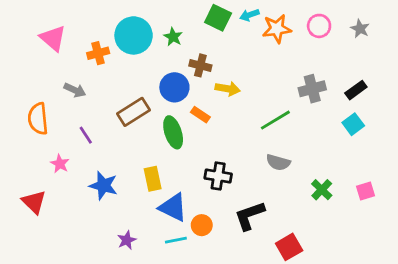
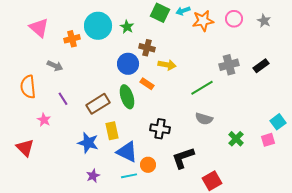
brown rectangle: (134, 112) -> (98, 104), moved
cyan square: (353, 124) -> (278, 122), moved
blue star: (103, 186) -> (88, 143), moved

